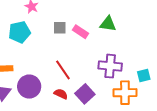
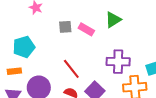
green triangle: (108, 24) -> (113, 20), turned -36
cyan pentagon: (20, 32) -> (24, 47), moved

